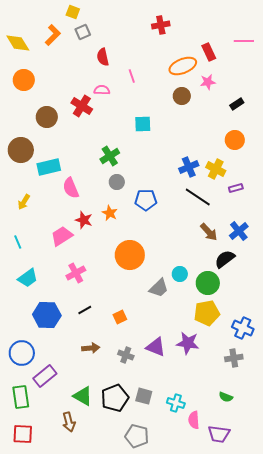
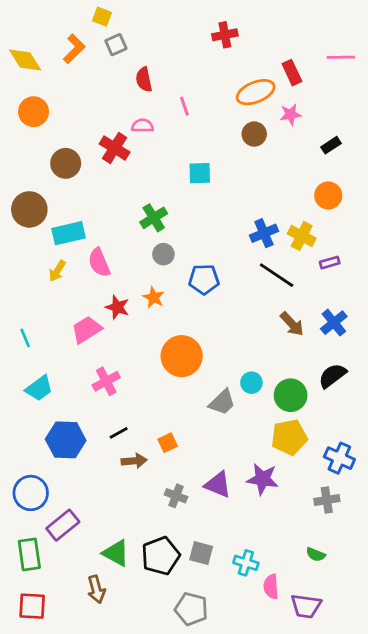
yellow arrow: (24, 202) -> (57, 271), moved
black semicircle: (225, 259) -> (332, 376), moved
brown arrow: (91, 348) -> (134, 461), moved

